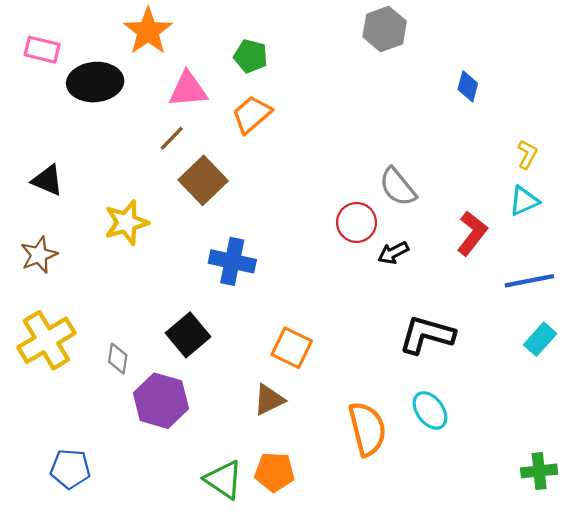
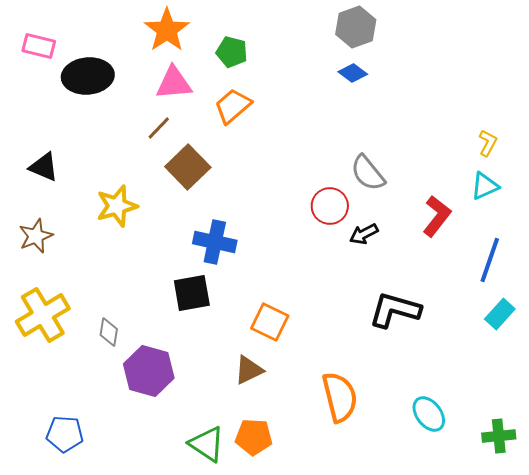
orange star: (148, 31) -> (167, 30), moved
blue diamond: (468, 86) -> (353, 73), moved, turned -68
blue line: (529, 281) -> (490, 260), turned -60
black square: (188, 335) -> (192, 293), moved, turned 30
cyan ellipse: (430, 410) -> (429, 414), moved

